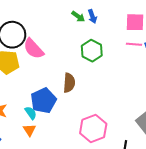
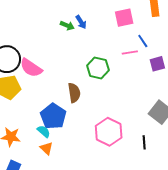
pink line: (134, 44) -> (130, 52), moved
green hexagon: (92, 51) -> (98, 68), moved

